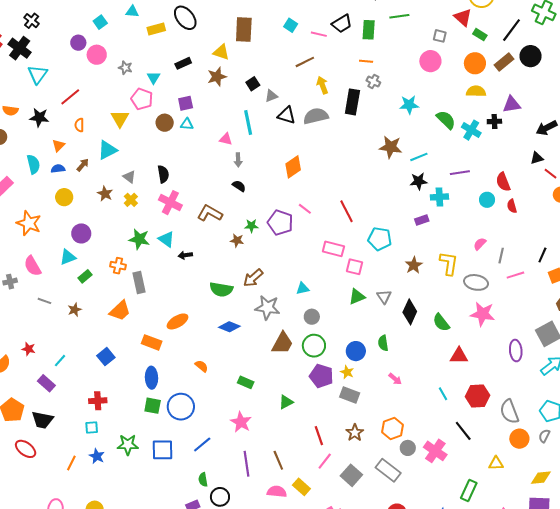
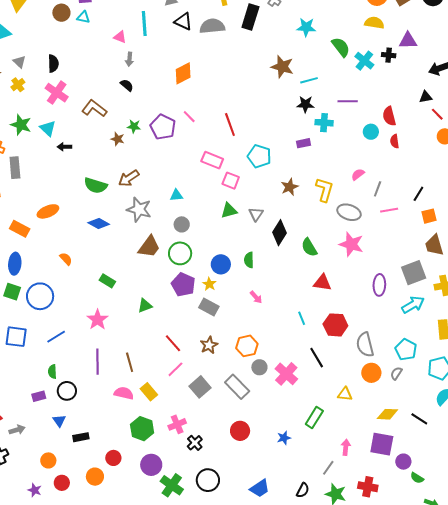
red line: (319, 436) -> (173, 343), turned -30

